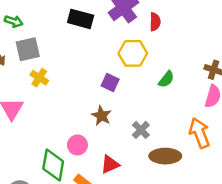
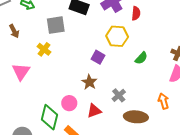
gray square: (28, 49) -> (56, 25), moved
orange arrow: (199, 133) -> (163, 101), size x0.7
red triangle: (110, 164) -> (94, 111), moved

